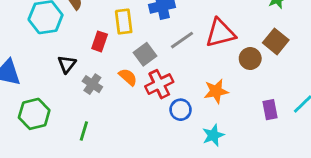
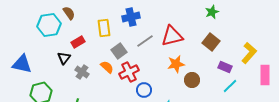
red rectangle: (100, 41) -> (78, 42), moved, turned 40
brown circle: (250, 59) -> (192, 80), moved
orange star: (216, 91) -> (176, 64), moved
purple rectangle: (270, 110) -> (225, 67), moved, turned -56

